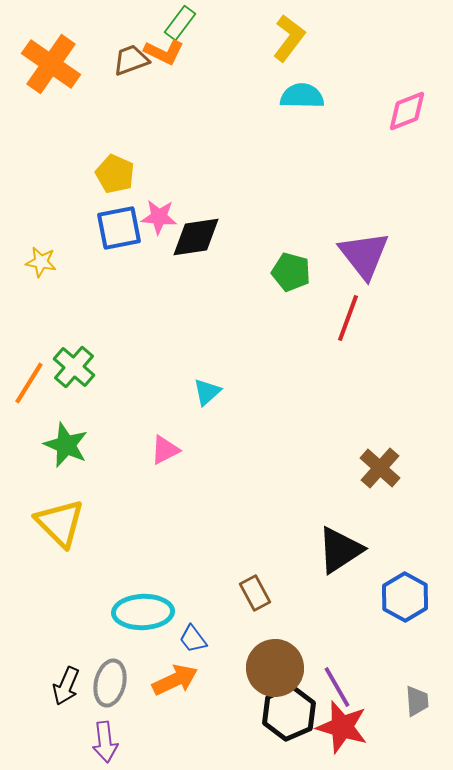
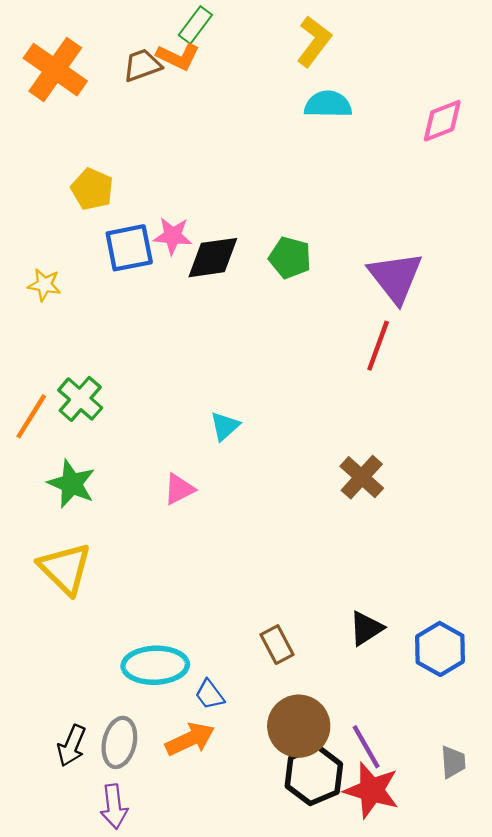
yellow pentagon: (115, 174) -> (92, 189), moved
green pentagon: (291, 272) -> (290, 258), moved
brown cross: (380, 468) -> (362, 477), moved
black triangle: (340, 550) -> (366, 628), moved, size x0.7

